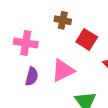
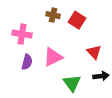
red square: (87, 39) -> (77, 20), moved

